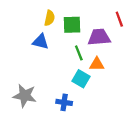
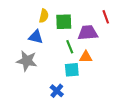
cyan square: (81, 79) -> (72, 70), turned -35
gray star: (25, 96) -> (27, 61), moved
blue cross: (64, 102) -> (57, 91), turned 32

